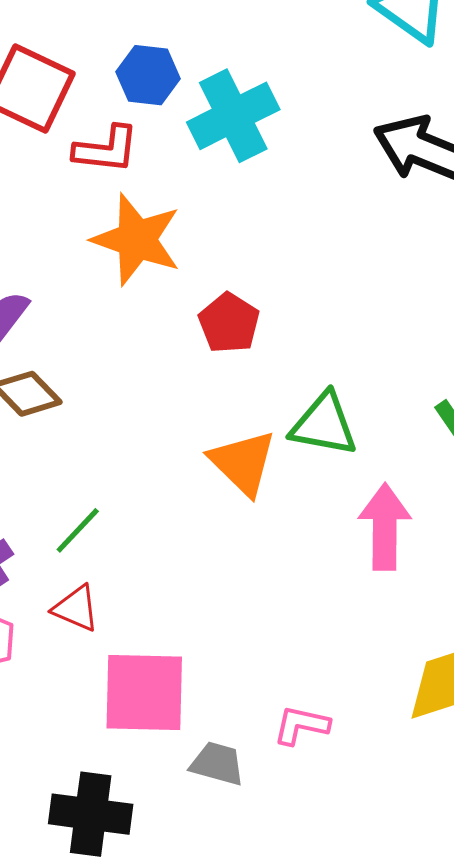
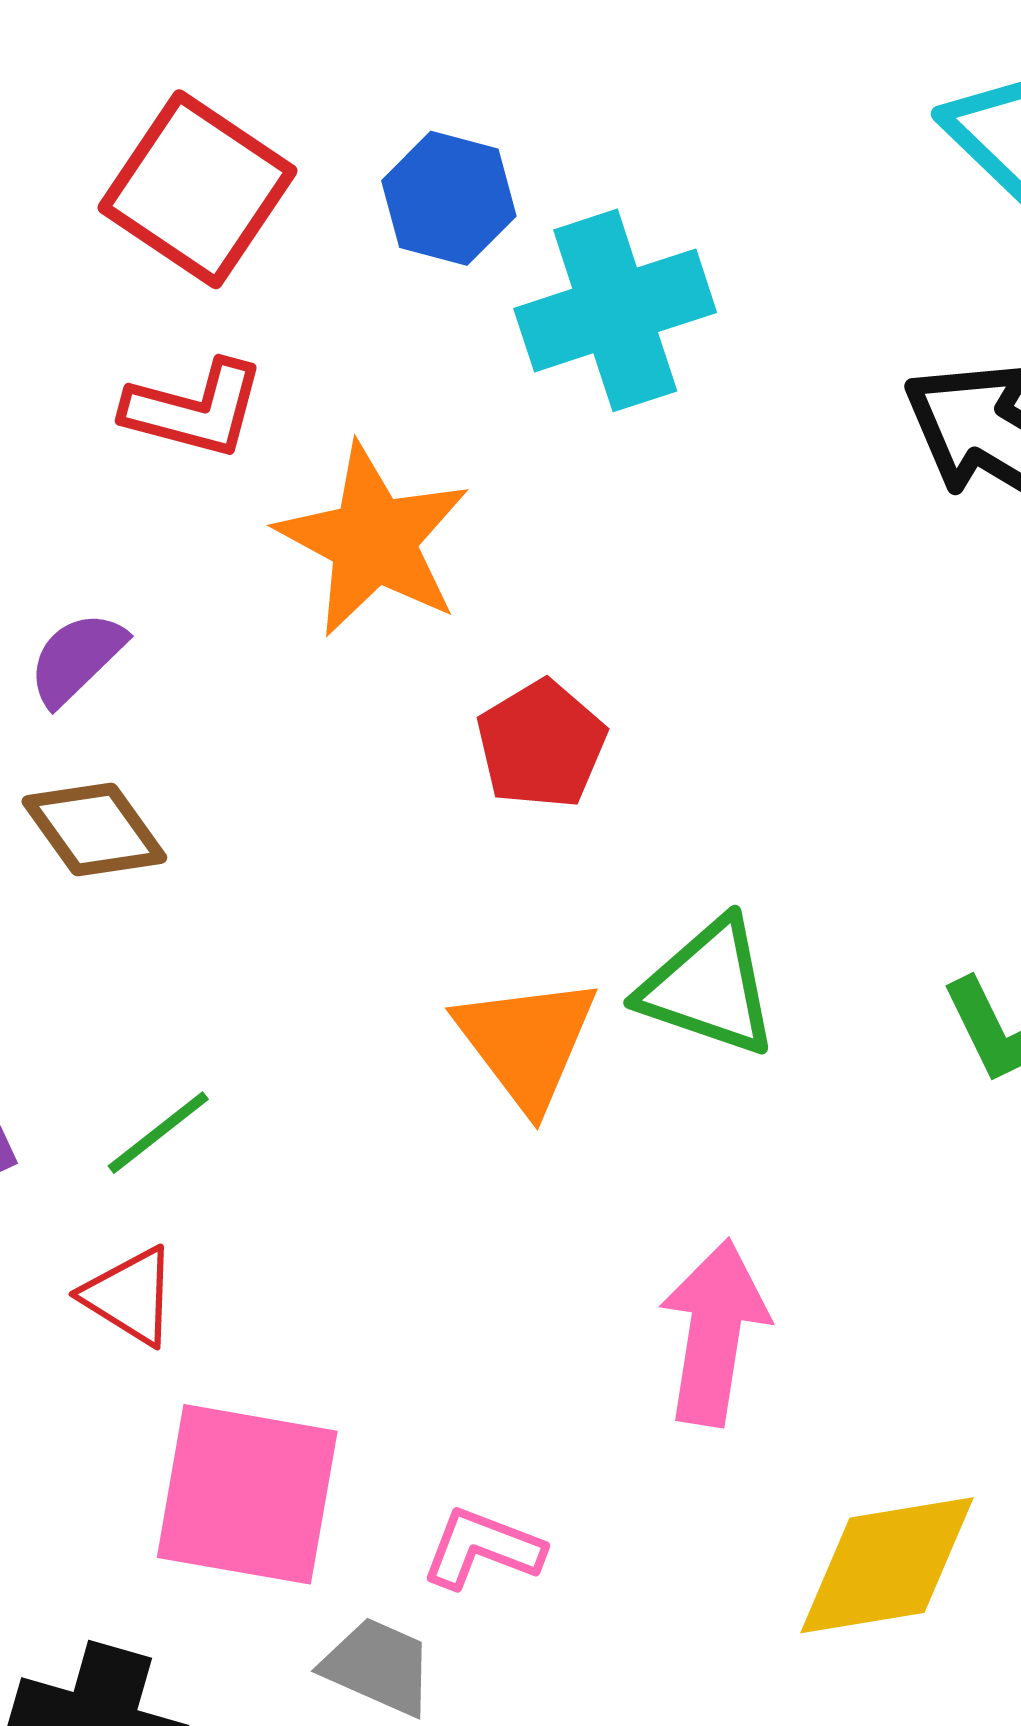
red L-shape: (106, 149) -> (194, 409), moved
pink arrow: (385, 527) -> (714, 1333), moved
pink L-shape: (301, 725) -> (482, 1548), moved

